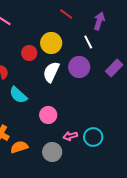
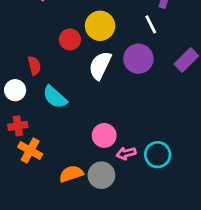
pink circle: (48, 115) -> (104, 135), moved
orange semicircle: (19, 147) -> (71, 174), moved

